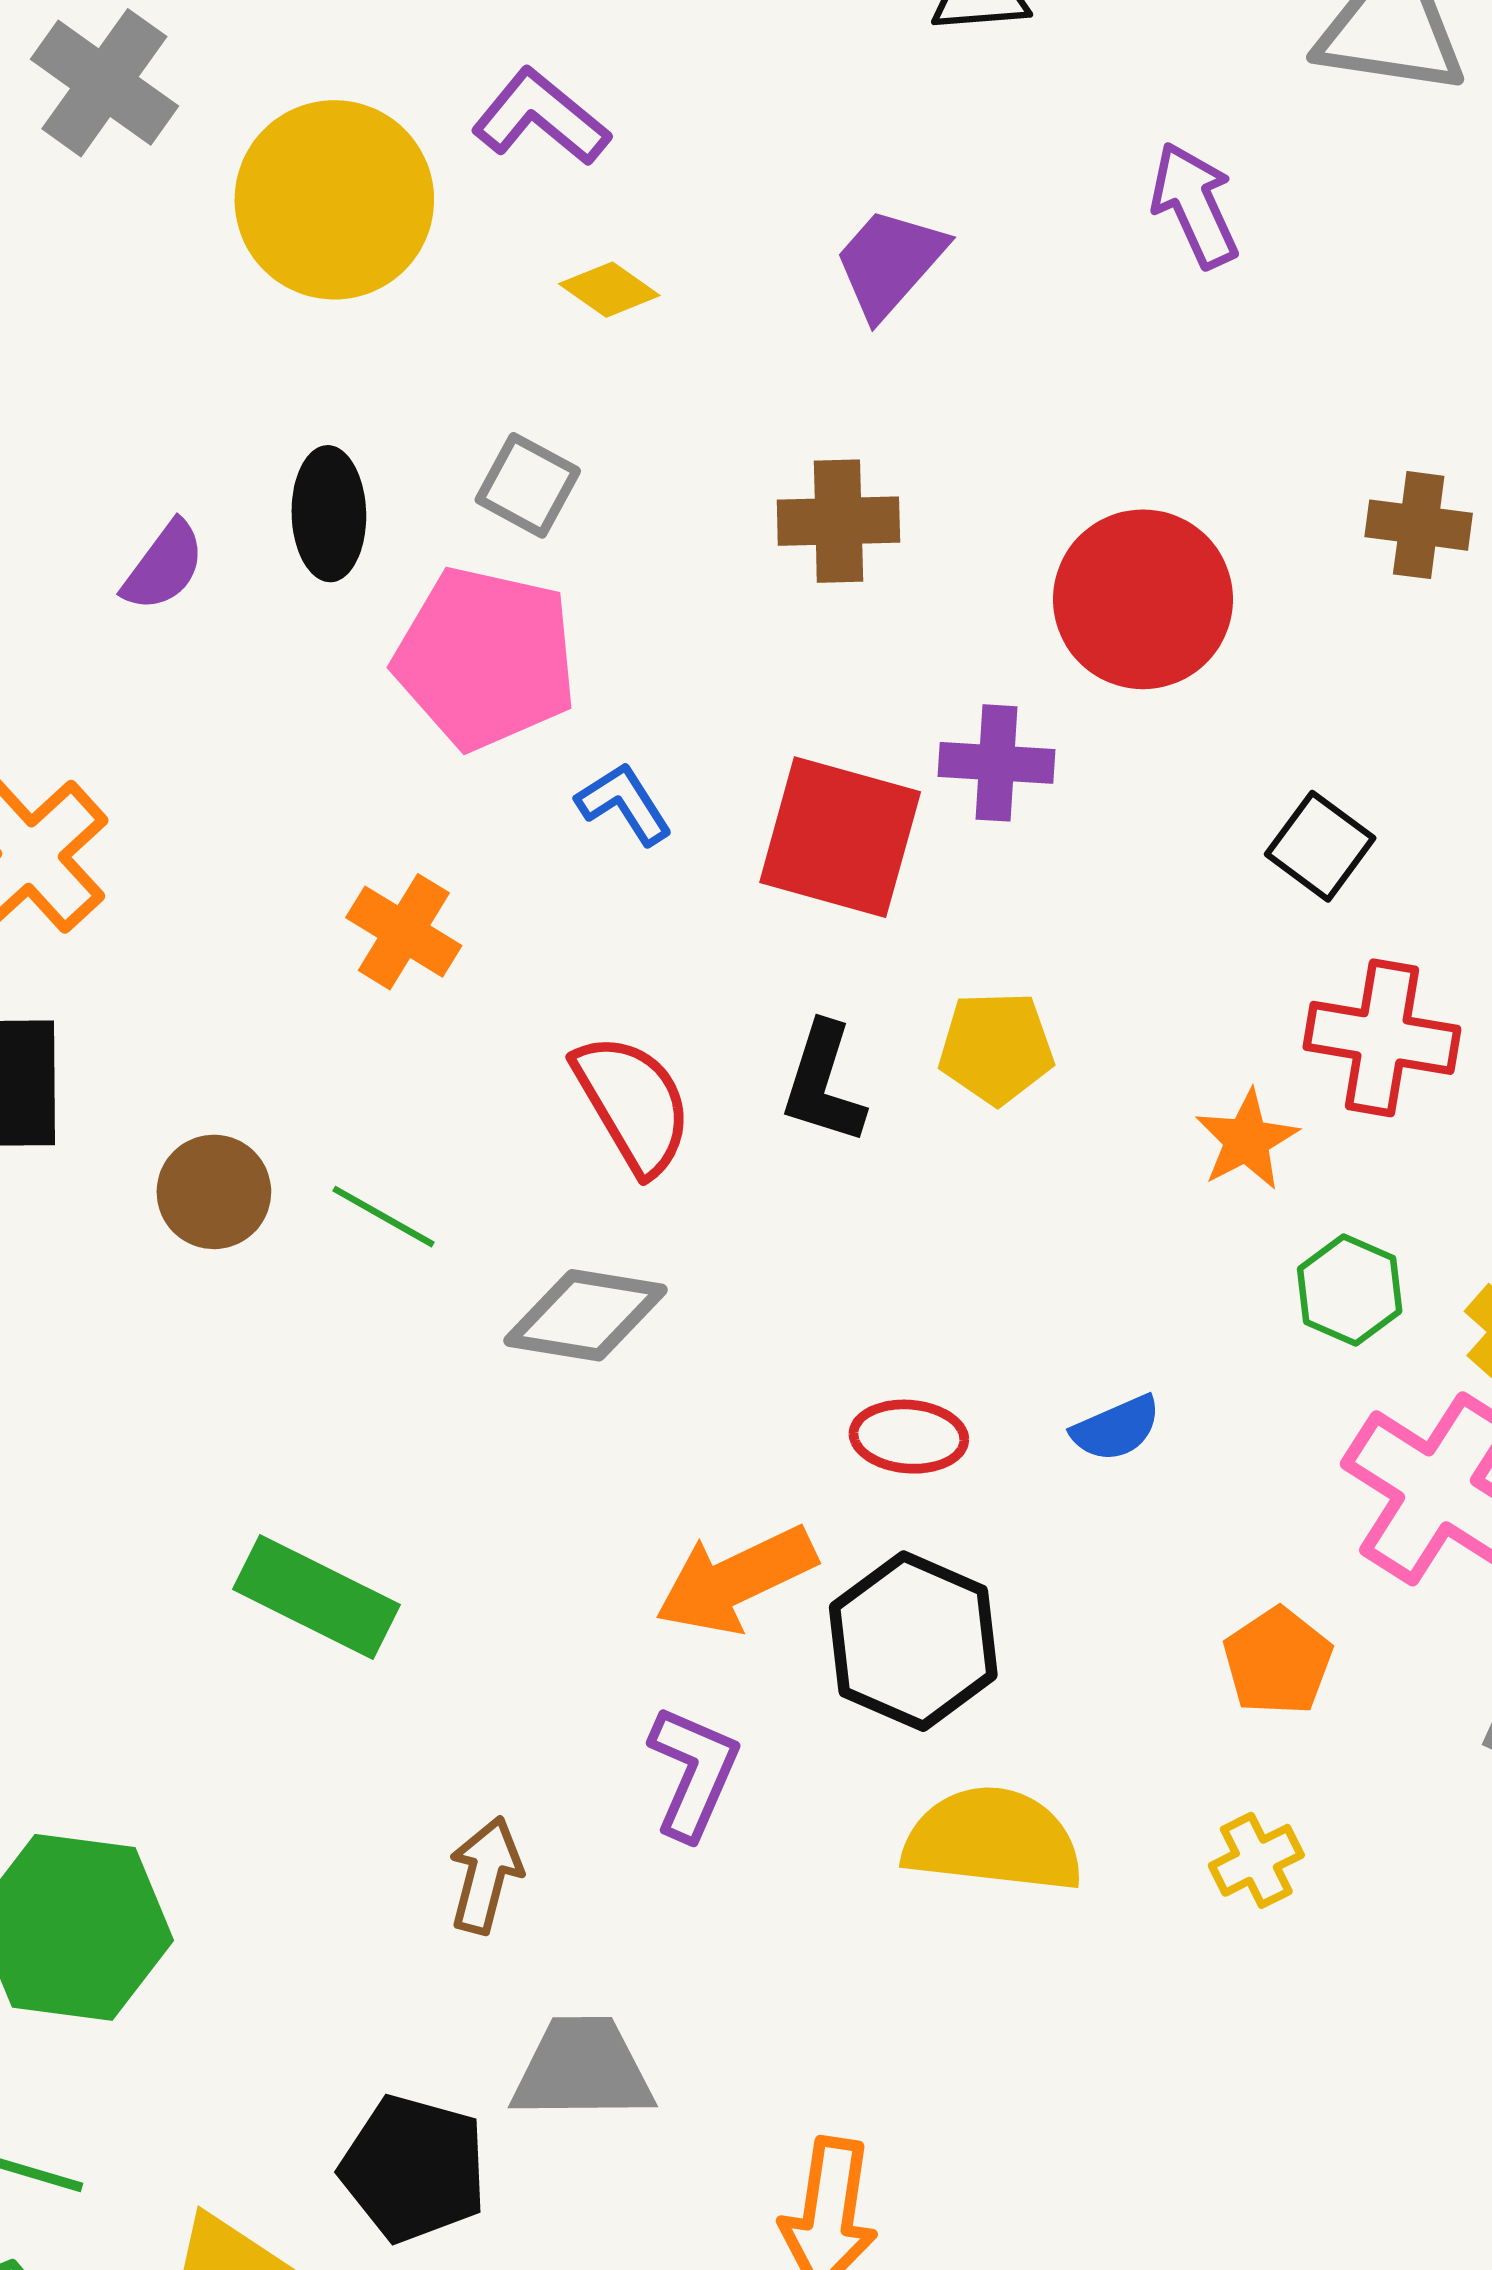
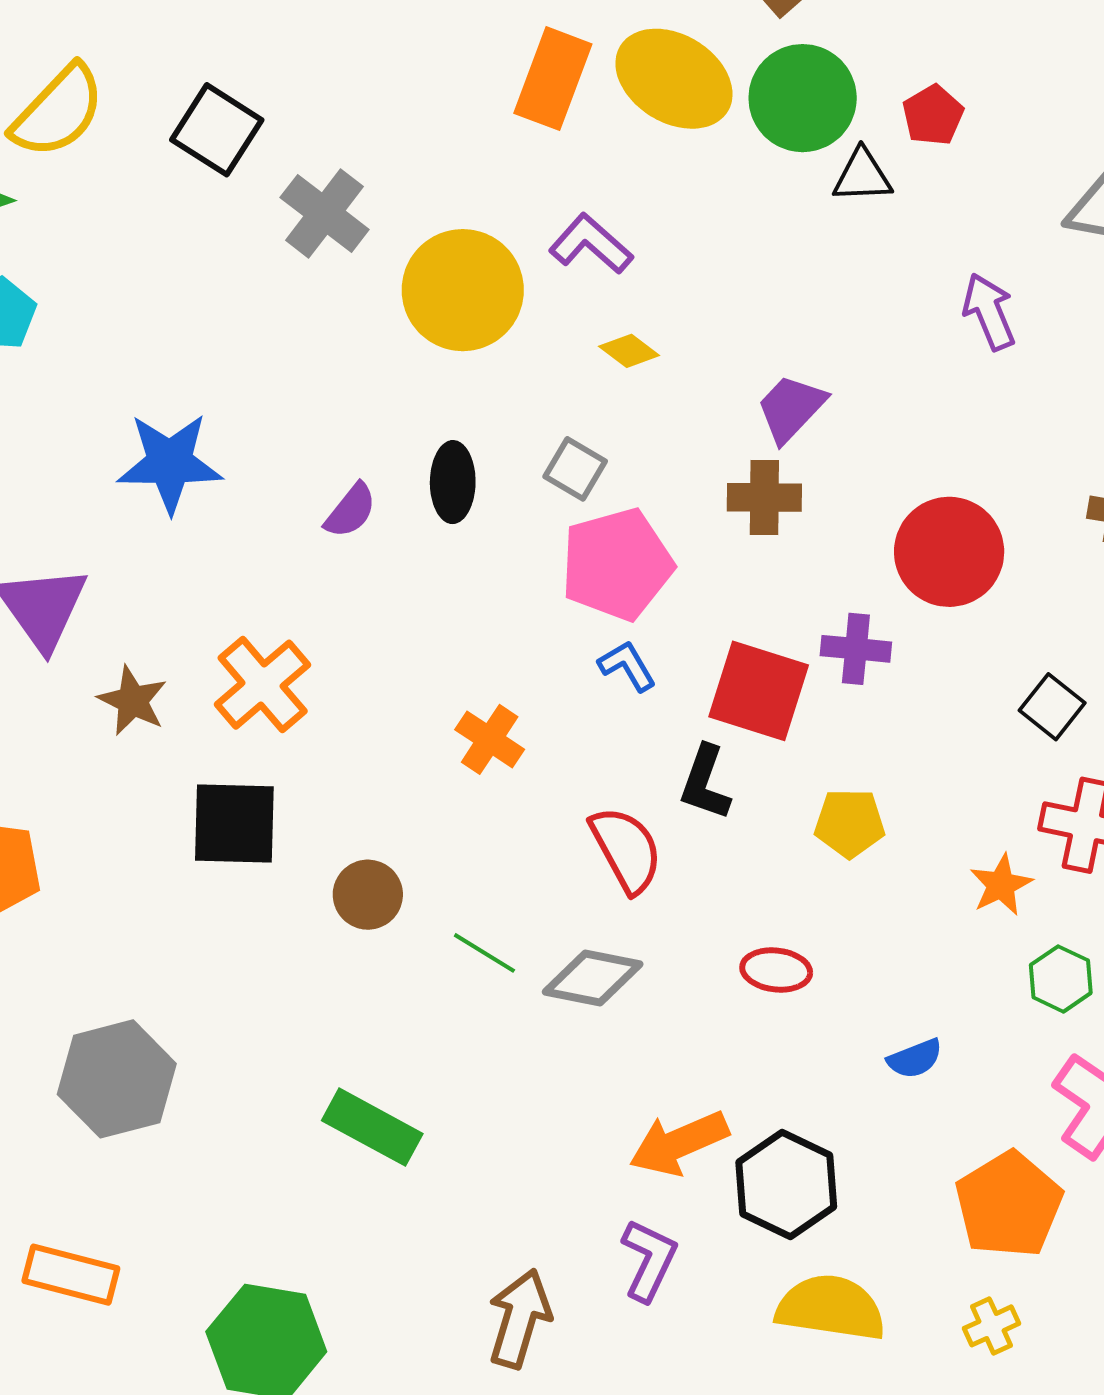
purple trapezoid: (890, 263) -> (791, 408), moved
pink pentagon: (486, 658) -> (617, 564), moved, turned -30
black L-shape: (823, 1083) -> (705, 783), moved
green line: (384, 1217) -> (484, 953), moved
red ellipse: (909, 1437) -> (776, 970), moved
green rectangle: (316, 1597) -> (372, 1127), moved
orange pentagon: (1278, 1661) -> (1009, 1205), size x1.6
brown arrow: (486, 1875) -> (519, 1318), size x1.4

